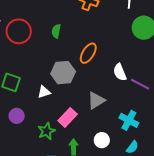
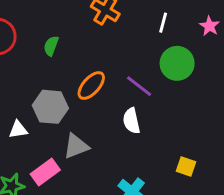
purple line: (140, 84) -> (139, 86), moved
gray triangle: (96, 101) -> (76, 146), moved

